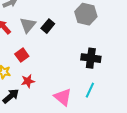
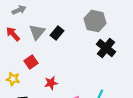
black cross: (91, 58) -> (106, 48), moved, turned 30
red star: (28, 81) -> (51, 83), moved

